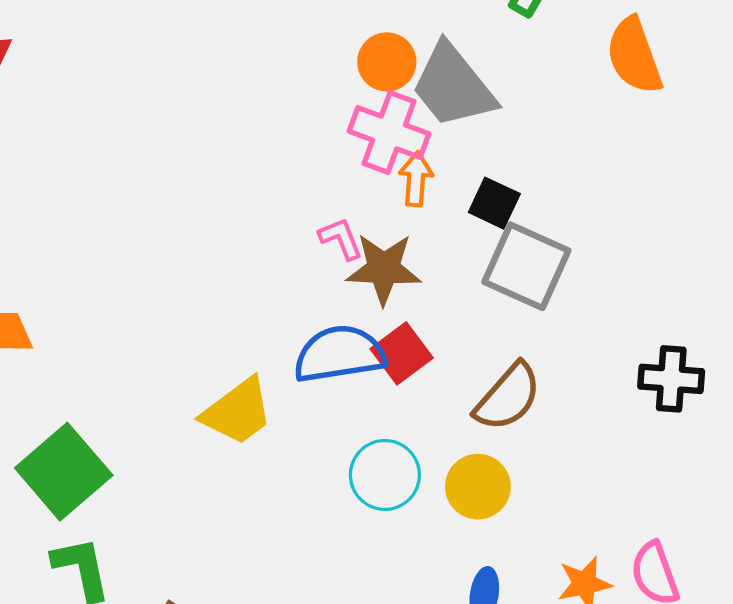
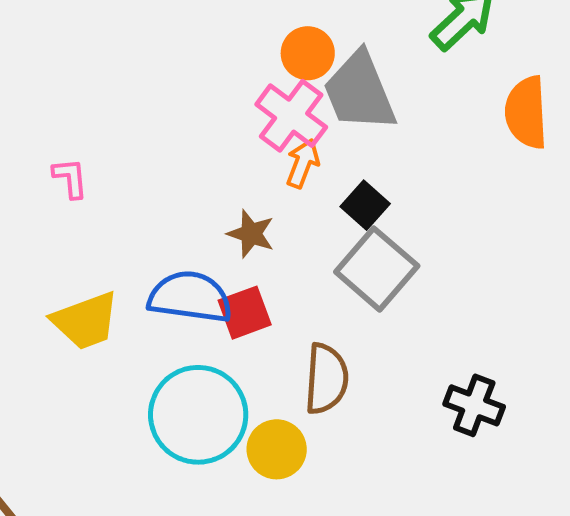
pink L-shape: (341, 238) -> (70, 178), moved
brown star: (384, 269) -> (251, 234), size x0.7
brown semicircle: (508, 397) -> (326, 379), turned -54
cyan circle: (385, 475) -> (198, 415), size x1.5

